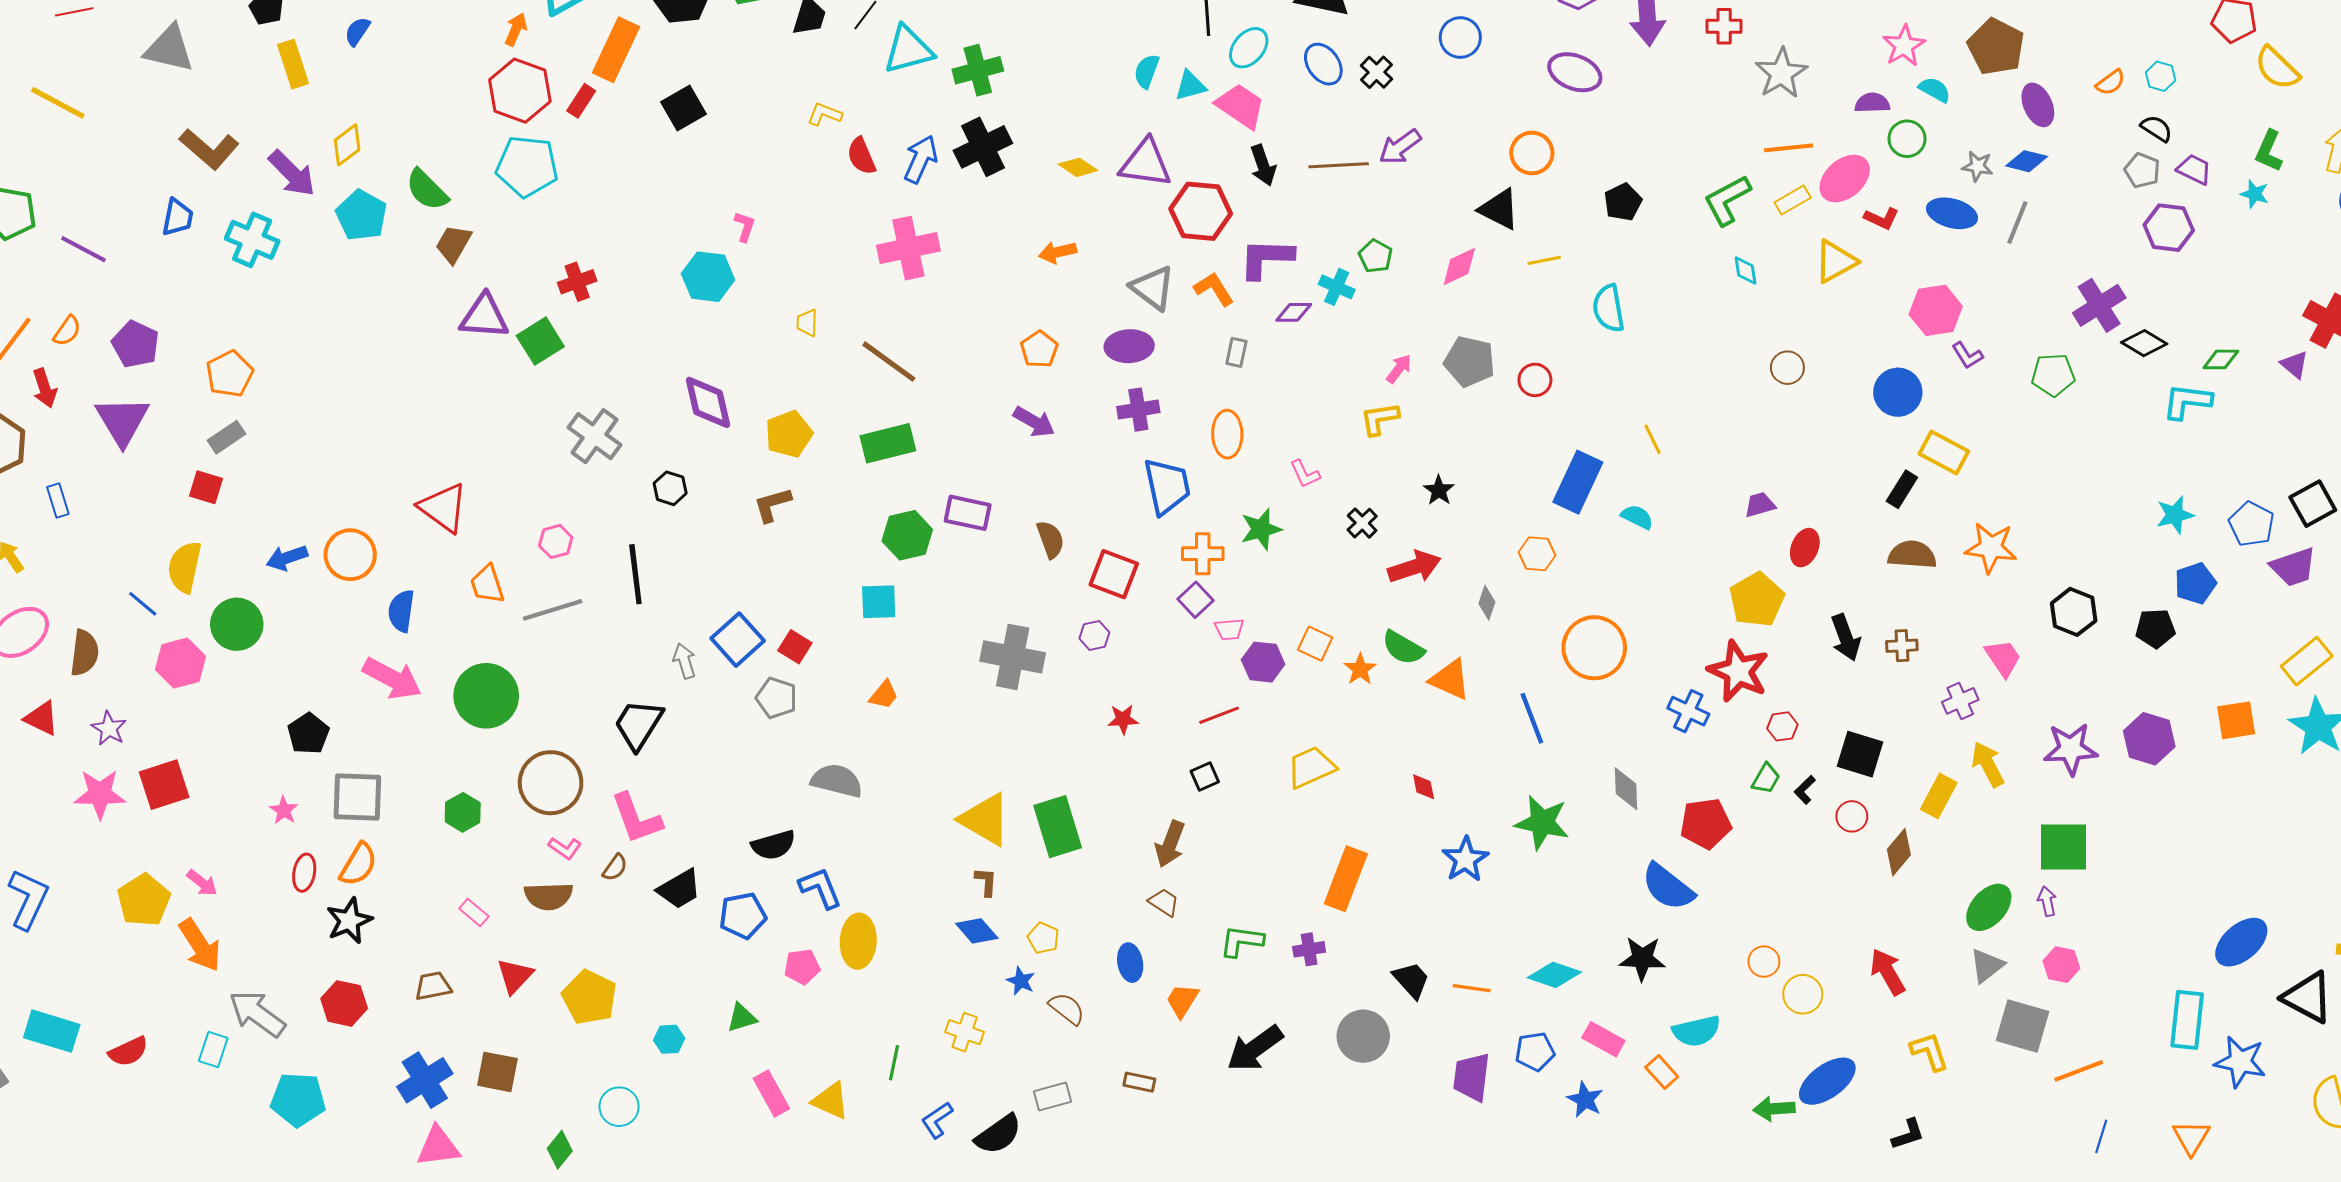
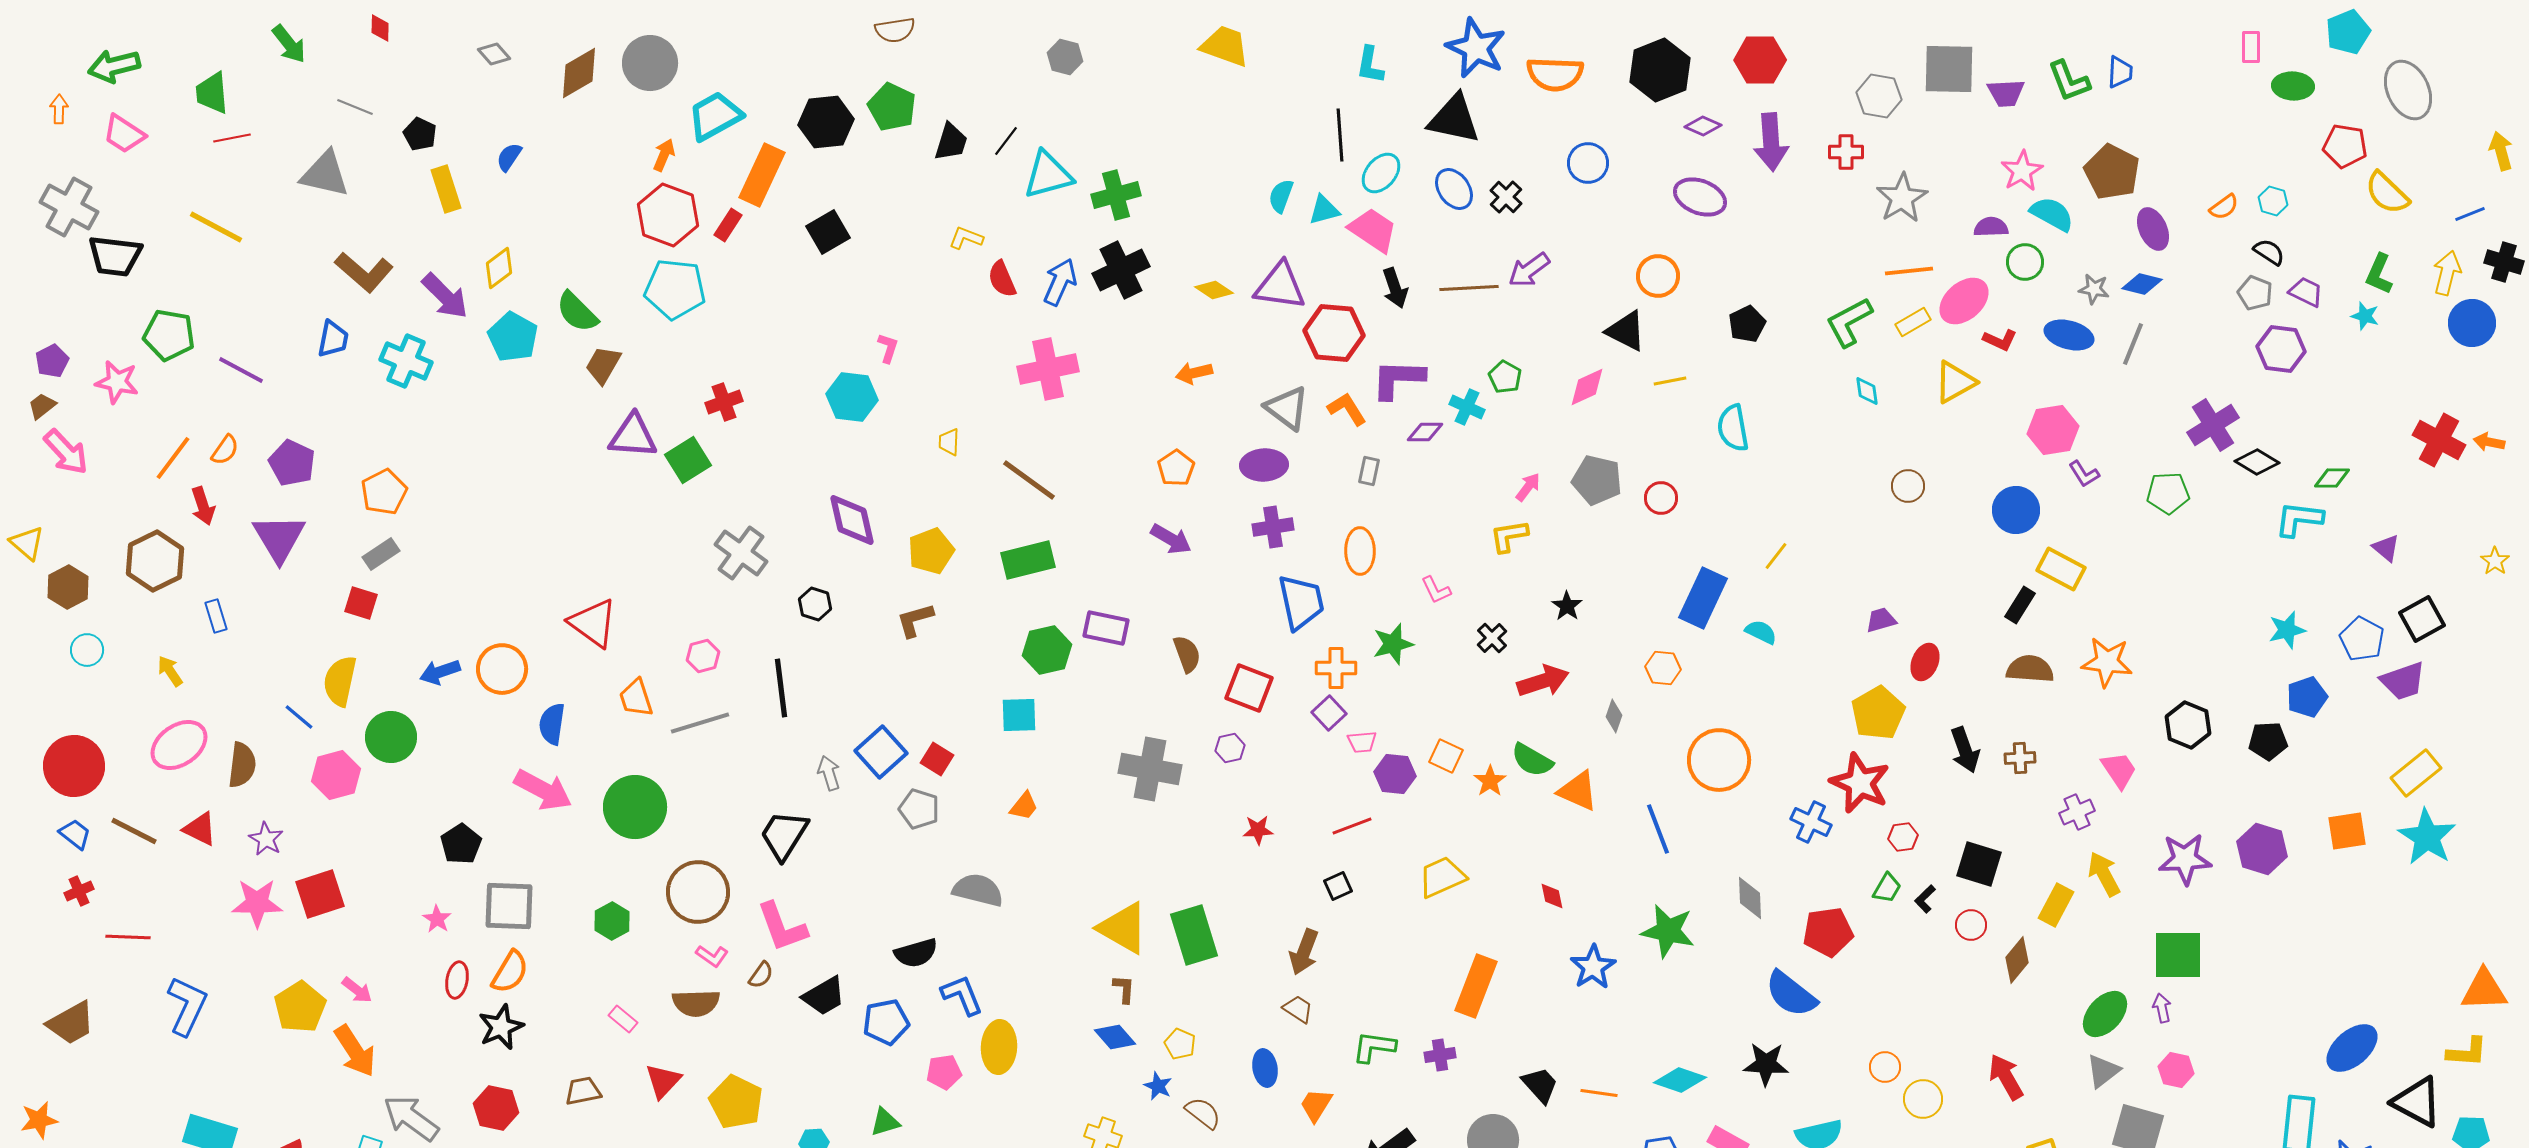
cyan semicircle: (1935, 90) -> (2052, 214), size x1.4
purple triangle: (2294, 365) -> (2386, 548), moved
yellow line: (1652, 439) -> (1776, 556), turned 64

